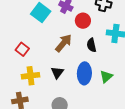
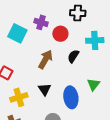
black semicircle: (92, 45) -> (73, 56), turned 56
blue ellipse: (84, 73) -> (71, 97), moved

